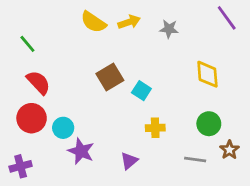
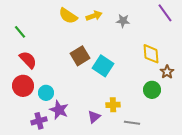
cyan square: (141, 91) -> (103, 66), size x1.5
yellow cross: (155, 128) -> (113, 105), moved
brown star: (229, 150) -> (167, 72), moved
gray line: (195, 159) -> (132, 123), moved
purple cross: (21, 166) -> (39, 121), moved

